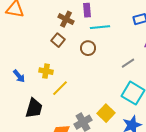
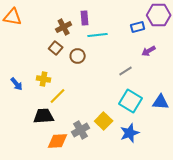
brown cross: (66, 19) -> (64, 27), turned 35
brown circle: (88, 48) -> (78, 56), moved
black trapezoid: (34, 108) -> (44, 116), moved, turned -110

